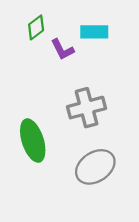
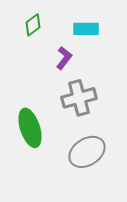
purple L-shape: (62, 49) -> (64, 58), moved, turned -115

